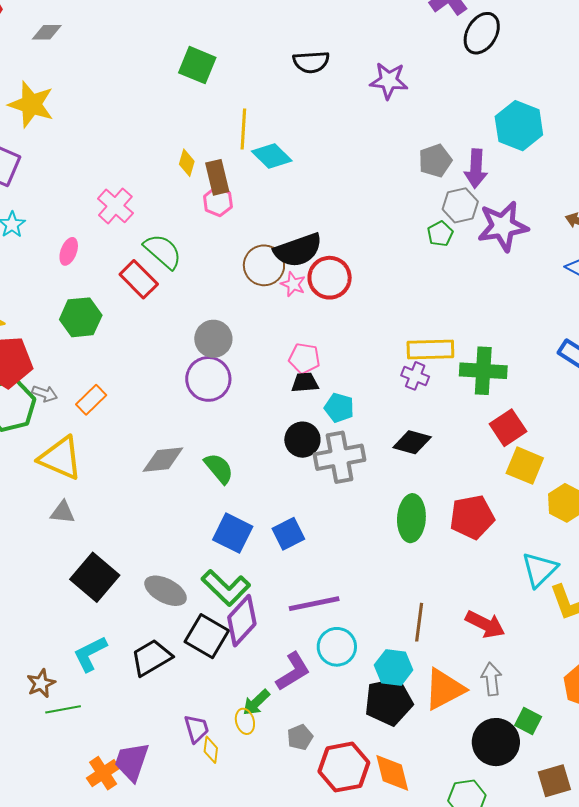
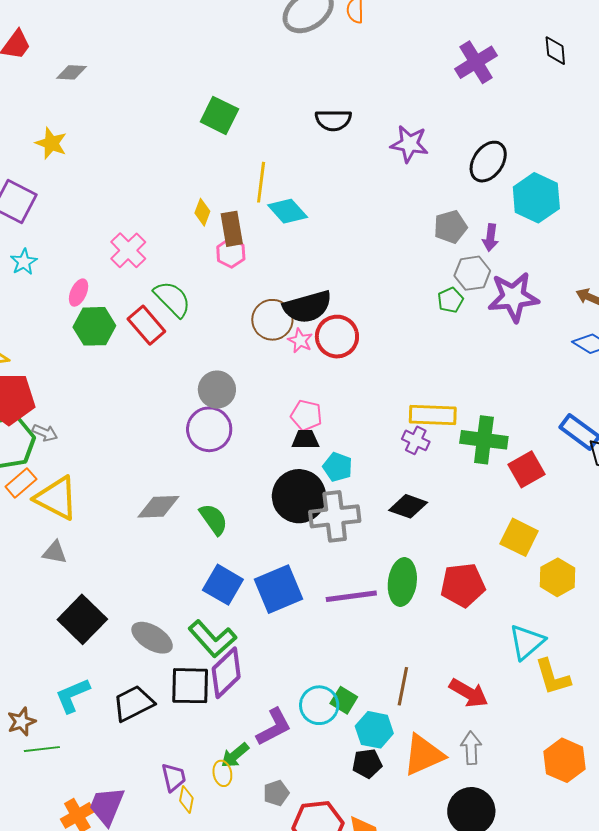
black ellipse: (482, 33) -> (488, 162), moved
yellow star: (31, 104) -> (51, 143), size x0.7
purple arrow: (476, 169) -> (490, 238), size x0.7
green hexagon: (81, 317) -> (94, 326), moved
orange rectangle: (91, 400) -> (21, 483), moved
red square: (508, 428) -> (527, 469), moved
black circle: (302, 440) -> (299, 496), size x1.5
blue square: (288, 534) -> (278, 589), size x1.5
purple line: (314, 604) -> (351, 596), moved
black square: (207, 636) -> (190, 686), turned -33
black pentagon: (389, 702) -> (367, 763), size x0.6
green square: (528, 721) -> (344, 700), moved

